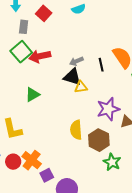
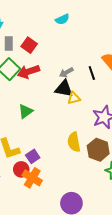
red square: (44, 13) -> (29, 45), moved
red circle: (13, 162) -> (21, 169), moved
purple square: (47, 175) -> (33, 156), moved

